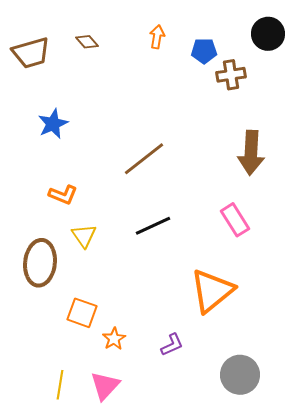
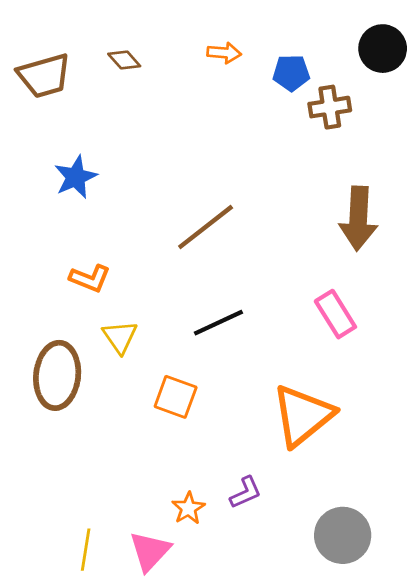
orange arrow: (157, 37) -> (224, 53), turned 85
orange square: (82, 313) -> (176, 397), moved
orange star: (114, 339) -> (188, 508), moved

